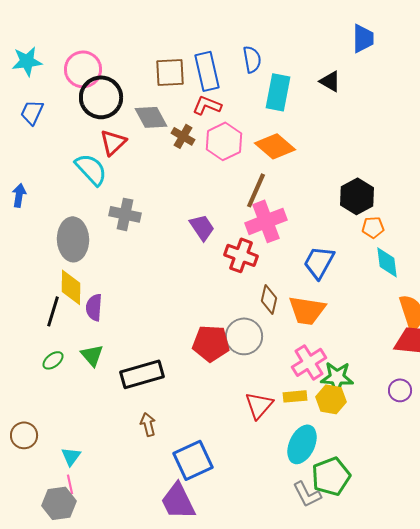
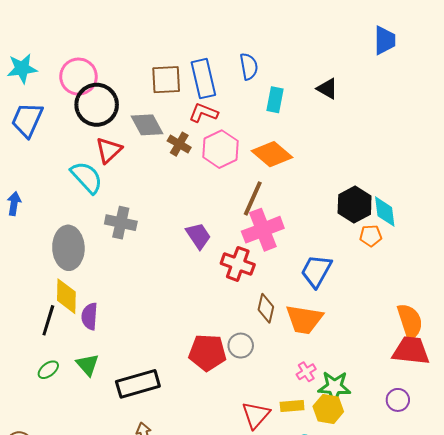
blue trapezoid: (363, 38) -> (385, 40), moved
cyan rectangle: (278, 92) -> (275, 100), size x0.7
blue trapezoid: (32, 112) -> (27, 120), size x1.4
cyan diamond: (387, 262) -> (385, 212), moved
gray circle: (244, 336) -> (241, 346), size x0.7
pink cross: (309, 362) -> (306, 372), size x0.6

